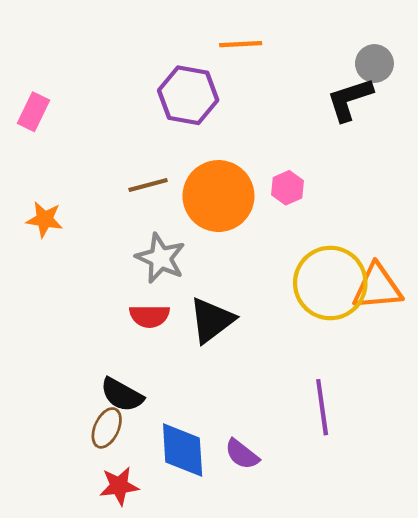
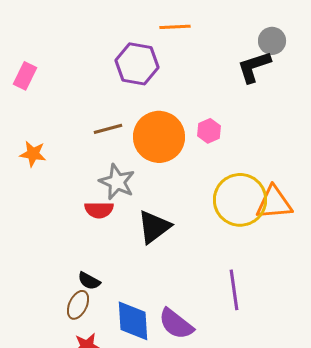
red semicircle: (149, 316) -> (99, 210), moved
black semicircle: (122, 395) -> (89, 281), size x0.7
purple semicircle: (242, 454) -> (176, 324), size x1.4

